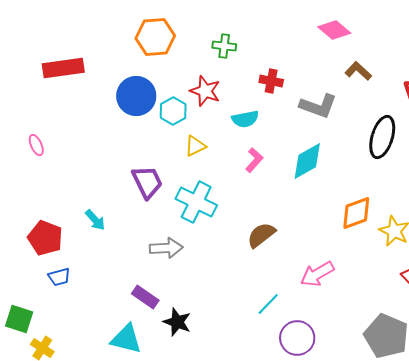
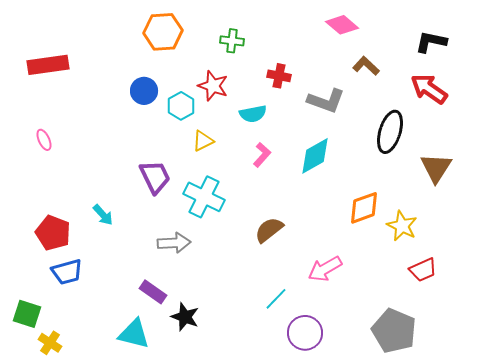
red rectangle: (63, 68) -> (48, 65), moved
blue circle: (136, 96) -> (144, 91), size x0.7
blue trapezoid: (59, 277) -> (67, 272), size x1.4

